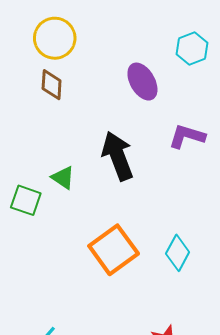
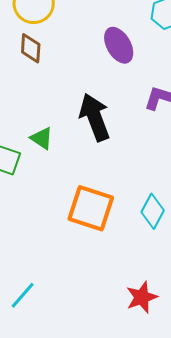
orange square: (114, 250) -> (91, 208), turned -36

